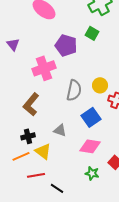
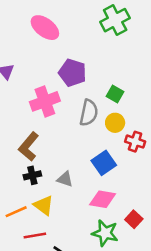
green square: (92, 33) -> (115, 94), moved
gray semicircle: (74, 90) -> (89, 113), moved
black cross: (28, 136) -> (32, 175), moved
green star: (92, 173) -> (105, 233), size x1.5

